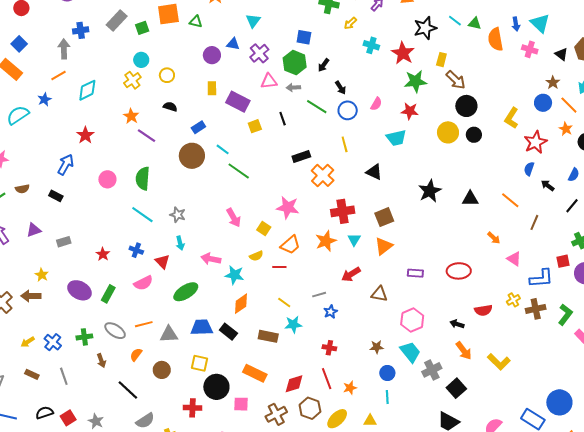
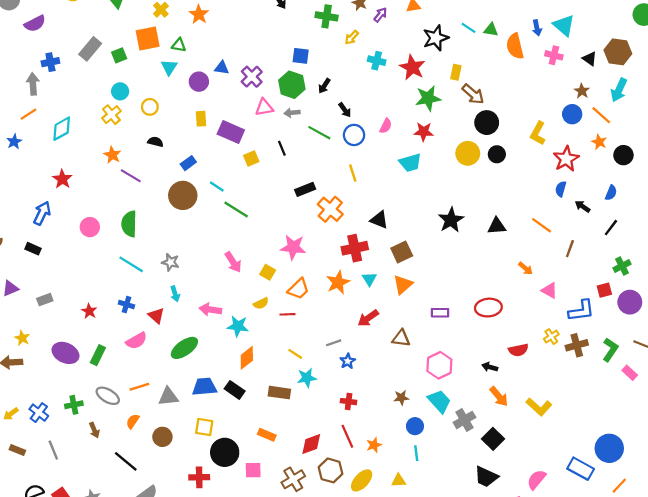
cyan triangle: (253, 21) -> (169, 67), moved
black triangle: (374, 172) -> (379, 220), moved
orange rectangle: (255, 373) -> (267, 435), size x0.7

